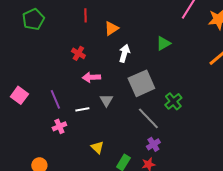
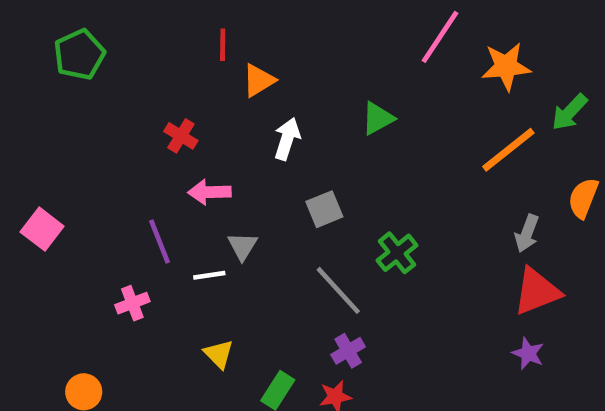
red line: (85, 15) -> (223, 45), moved
gray square: (141, 83) -> (324, 209), size x0.6
purple line: (55, 99) -> (159, 242), moved
white line: (82, 109) -> (209, 275), moved

